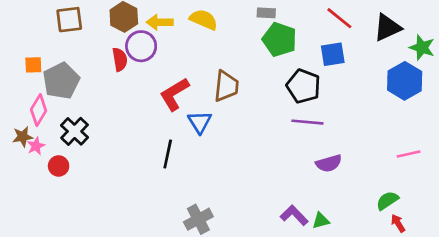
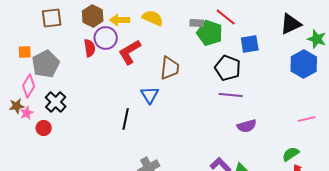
gray rectangle: (266, 13) -> (197, 23), moved
red line: (339, 18) -> (226, 17), moved
red L-shape: (174, 94) -> (130, 52), moved

